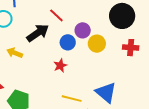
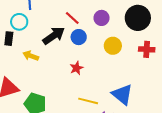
purple circle: (83, 30) -> (102, 18), moved
blue circle: (68, 42) -> (79, 37), moved

